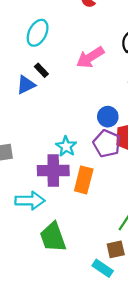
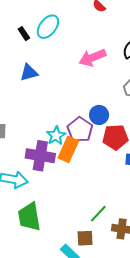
black rectangle: (41, 70) -> (24, 34), moved
purple pentagon: (107, 144) -> (80, 130), moved
orange rectangle: (84, 180) -> (68, 149), moved

